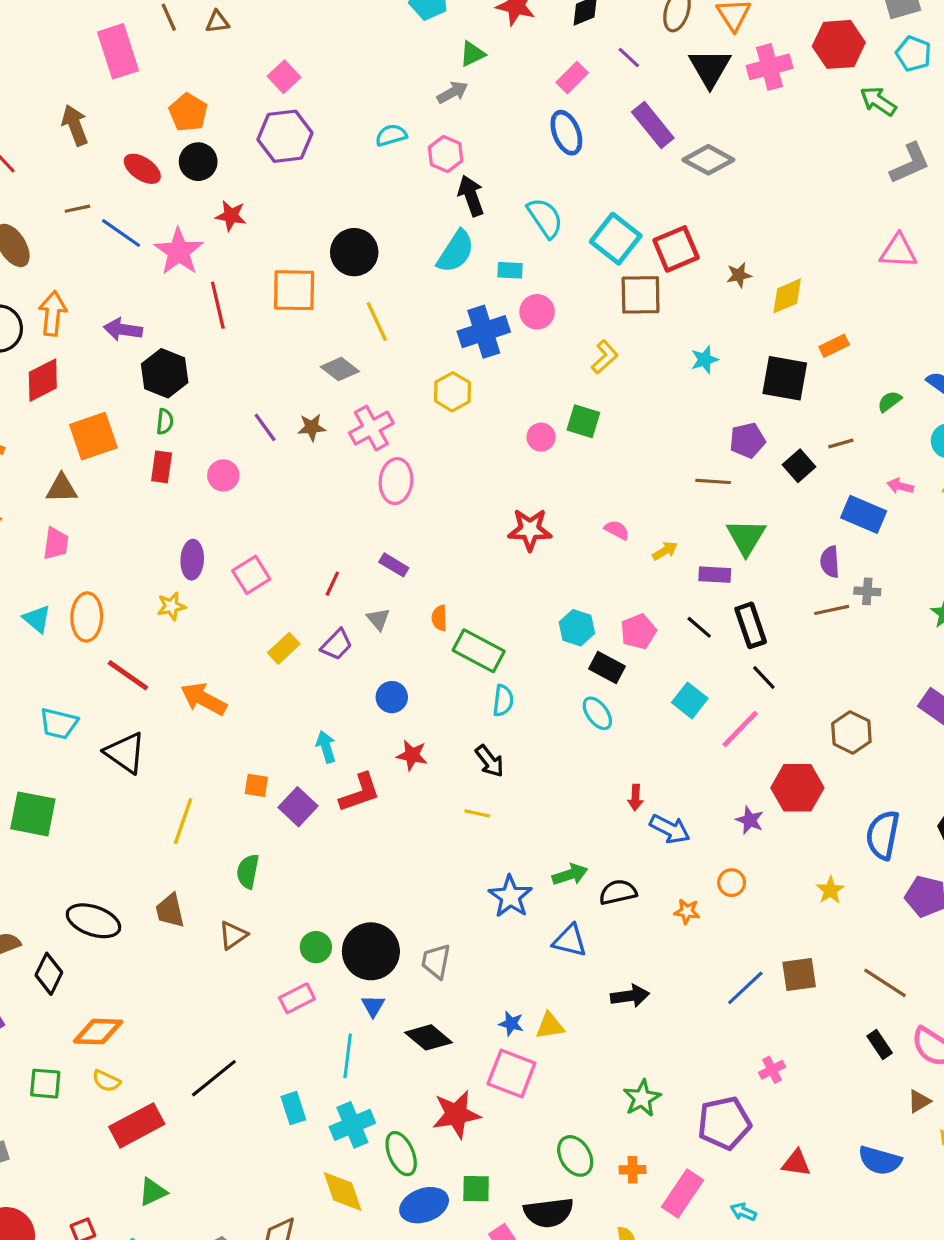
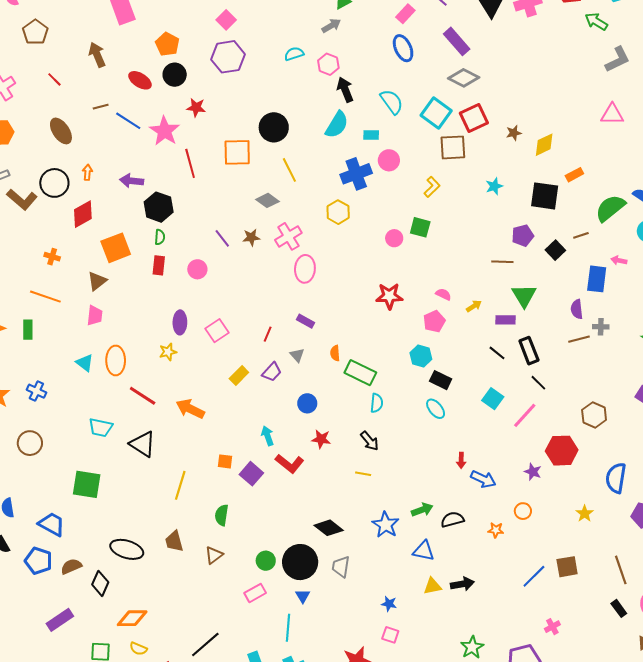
gray diamond: (708, 160) -> (464, 78), moved
orange arrow: (53, 313) -> (87, 172), size x0.6
green semicircle: (889, 401) -> (610, 208), size x2.0
brown triangle: (62, 488) -> (97, 281), turned -35
blue rectangle: (864, 514) -> (597, 279), turned 76
pink pentagon: (638, 632) -> (434, 321), moved
red L-shape: (360, 793) -> (290, 464), turned 60
brown line: (885, 983) -> (621, 570), turned 40
yellow triangle: (550, 1026) -> (432, 586), moved
black diamond: (428, 1037) -> (329, 528), moved
pink square: (511, 1073) -> (390, 635), size x0.6

